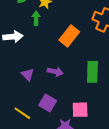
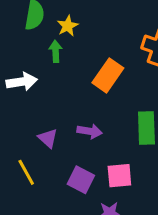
pink square: (80, 110) -> (119, 176), moved
yellow line: (22, 113) -> (26, 172), moved, turned 30

